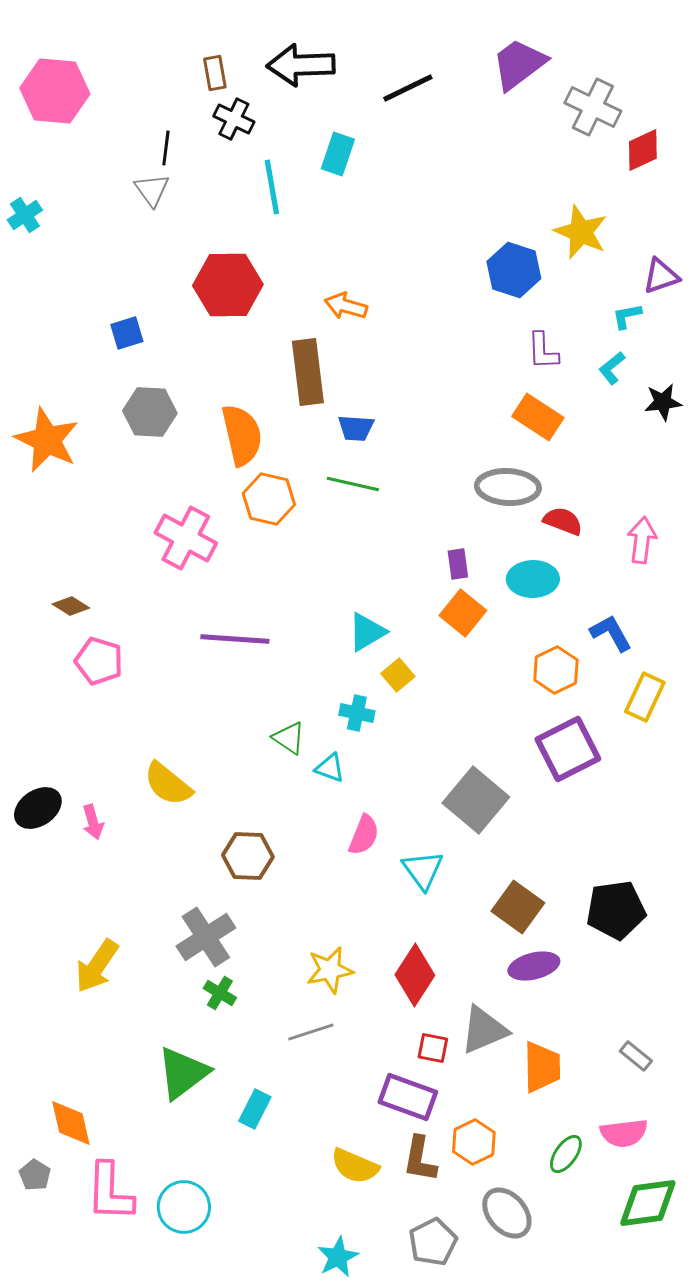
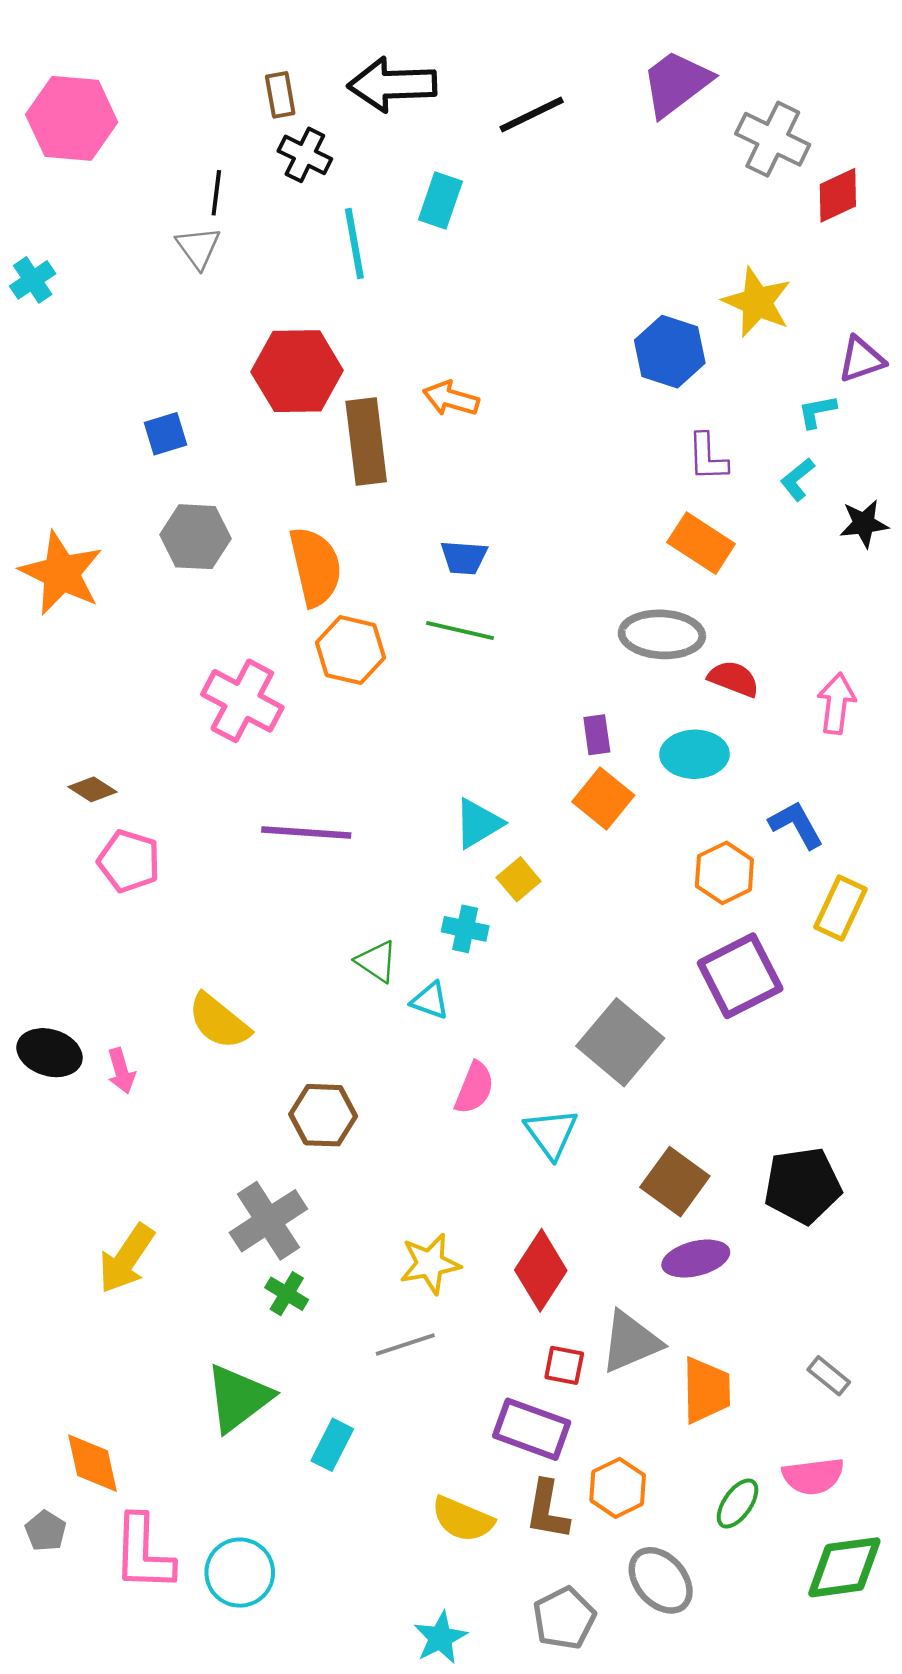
brown rectangle: (308, 372) -> (366, 442), moved
black ellipse: (38, 808) -> (50, 1053), turned 51

